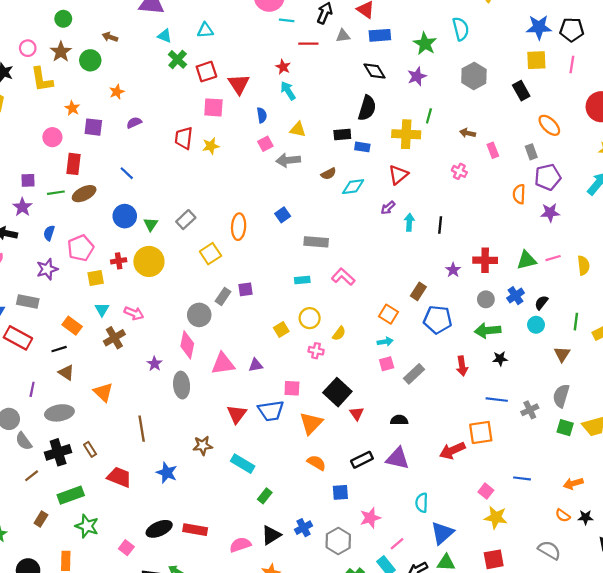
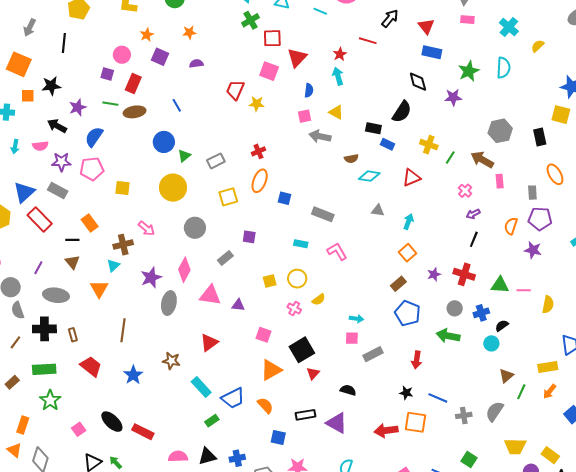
cyan line: (287, 20) -> (320, 11), moved
gray triangle: (343, 36) -> (378, 210), moved
gray hexagon: (474, 76) -> (500, 131), moved
green line: (429, 116) -> (450, 157), moved
brown arrow: (468, 133) -> (482, 160), size x1.6
yellow cross: (406, 134) -> (429, 145), size x0.7
purple square: (28, 180) -> (107, 74), moved
purple arrow: (388, 208) -> (473, 214), moved
blue square: (283, 215) -> (285, 198), moved, turned 32
black line: (440, 225) -> (474, 239), moved
blue semicircle: (49, 233) -> (94, 137), size x1.5
pink pentagon: (81, 248) -> (92, 169), moved
red cross: (119, 261) -> (258, 151), moved, turned -32
purple star: (47, 269) -> (61, 162), moved
gray rectangle: (223, 296) -> (225, 258), moved
cyan triangle: (102, 310) -> (113, 265), moved
orange square: (389, 314) -> (407, 253), moved
gray circle: (199, 315) -> (195, 228), moved
green line: (576, 322) -> (521, 392), moved
black star: (500, 359) -> (406, 393), moved
purple star: (155, 364) -> (151, 277), size x1.5
blue trapezoid: (271, 411) -> (233, 398), moved, turned -35
green square: (565, 428) -> (469, 460), moved
brown line: (32, 476) -> (15, 342), turned -32
black ellipse: (159, 529) -> (112, 422), turned 50

